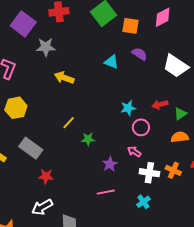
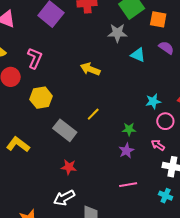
gray star: (46, 47) -> (117, 33), moved
green star: (88, 139) -> (129, 129), moved
gray rectangle: (31, 148) -> (65, 130), moved
purple star: (110, 164) -> (126, 151), moved
cyan cross: (143, 202) -> (166, 196), turned -32

